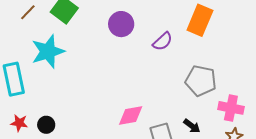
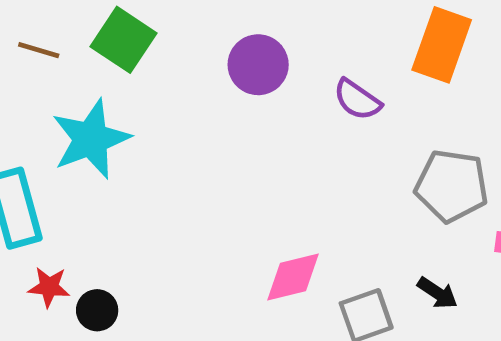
brown line: (28, 12) -> (39, 50), turned 66
purple semicircle: (163, 41) -> (357, 100), turned 80
red star: (19, 123) -> (49, 287), moved

